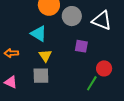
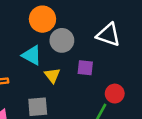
gray circle: (72, 16) -> (62, 40), moved
yellow triangle: (45, 56) -> (52, 75), moved

